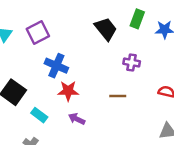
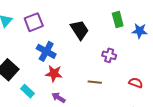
green rectangle: (137, 19) -> (118, 19), turned -42
black trapezoid: (106, 29) -> (80, 30), moved

